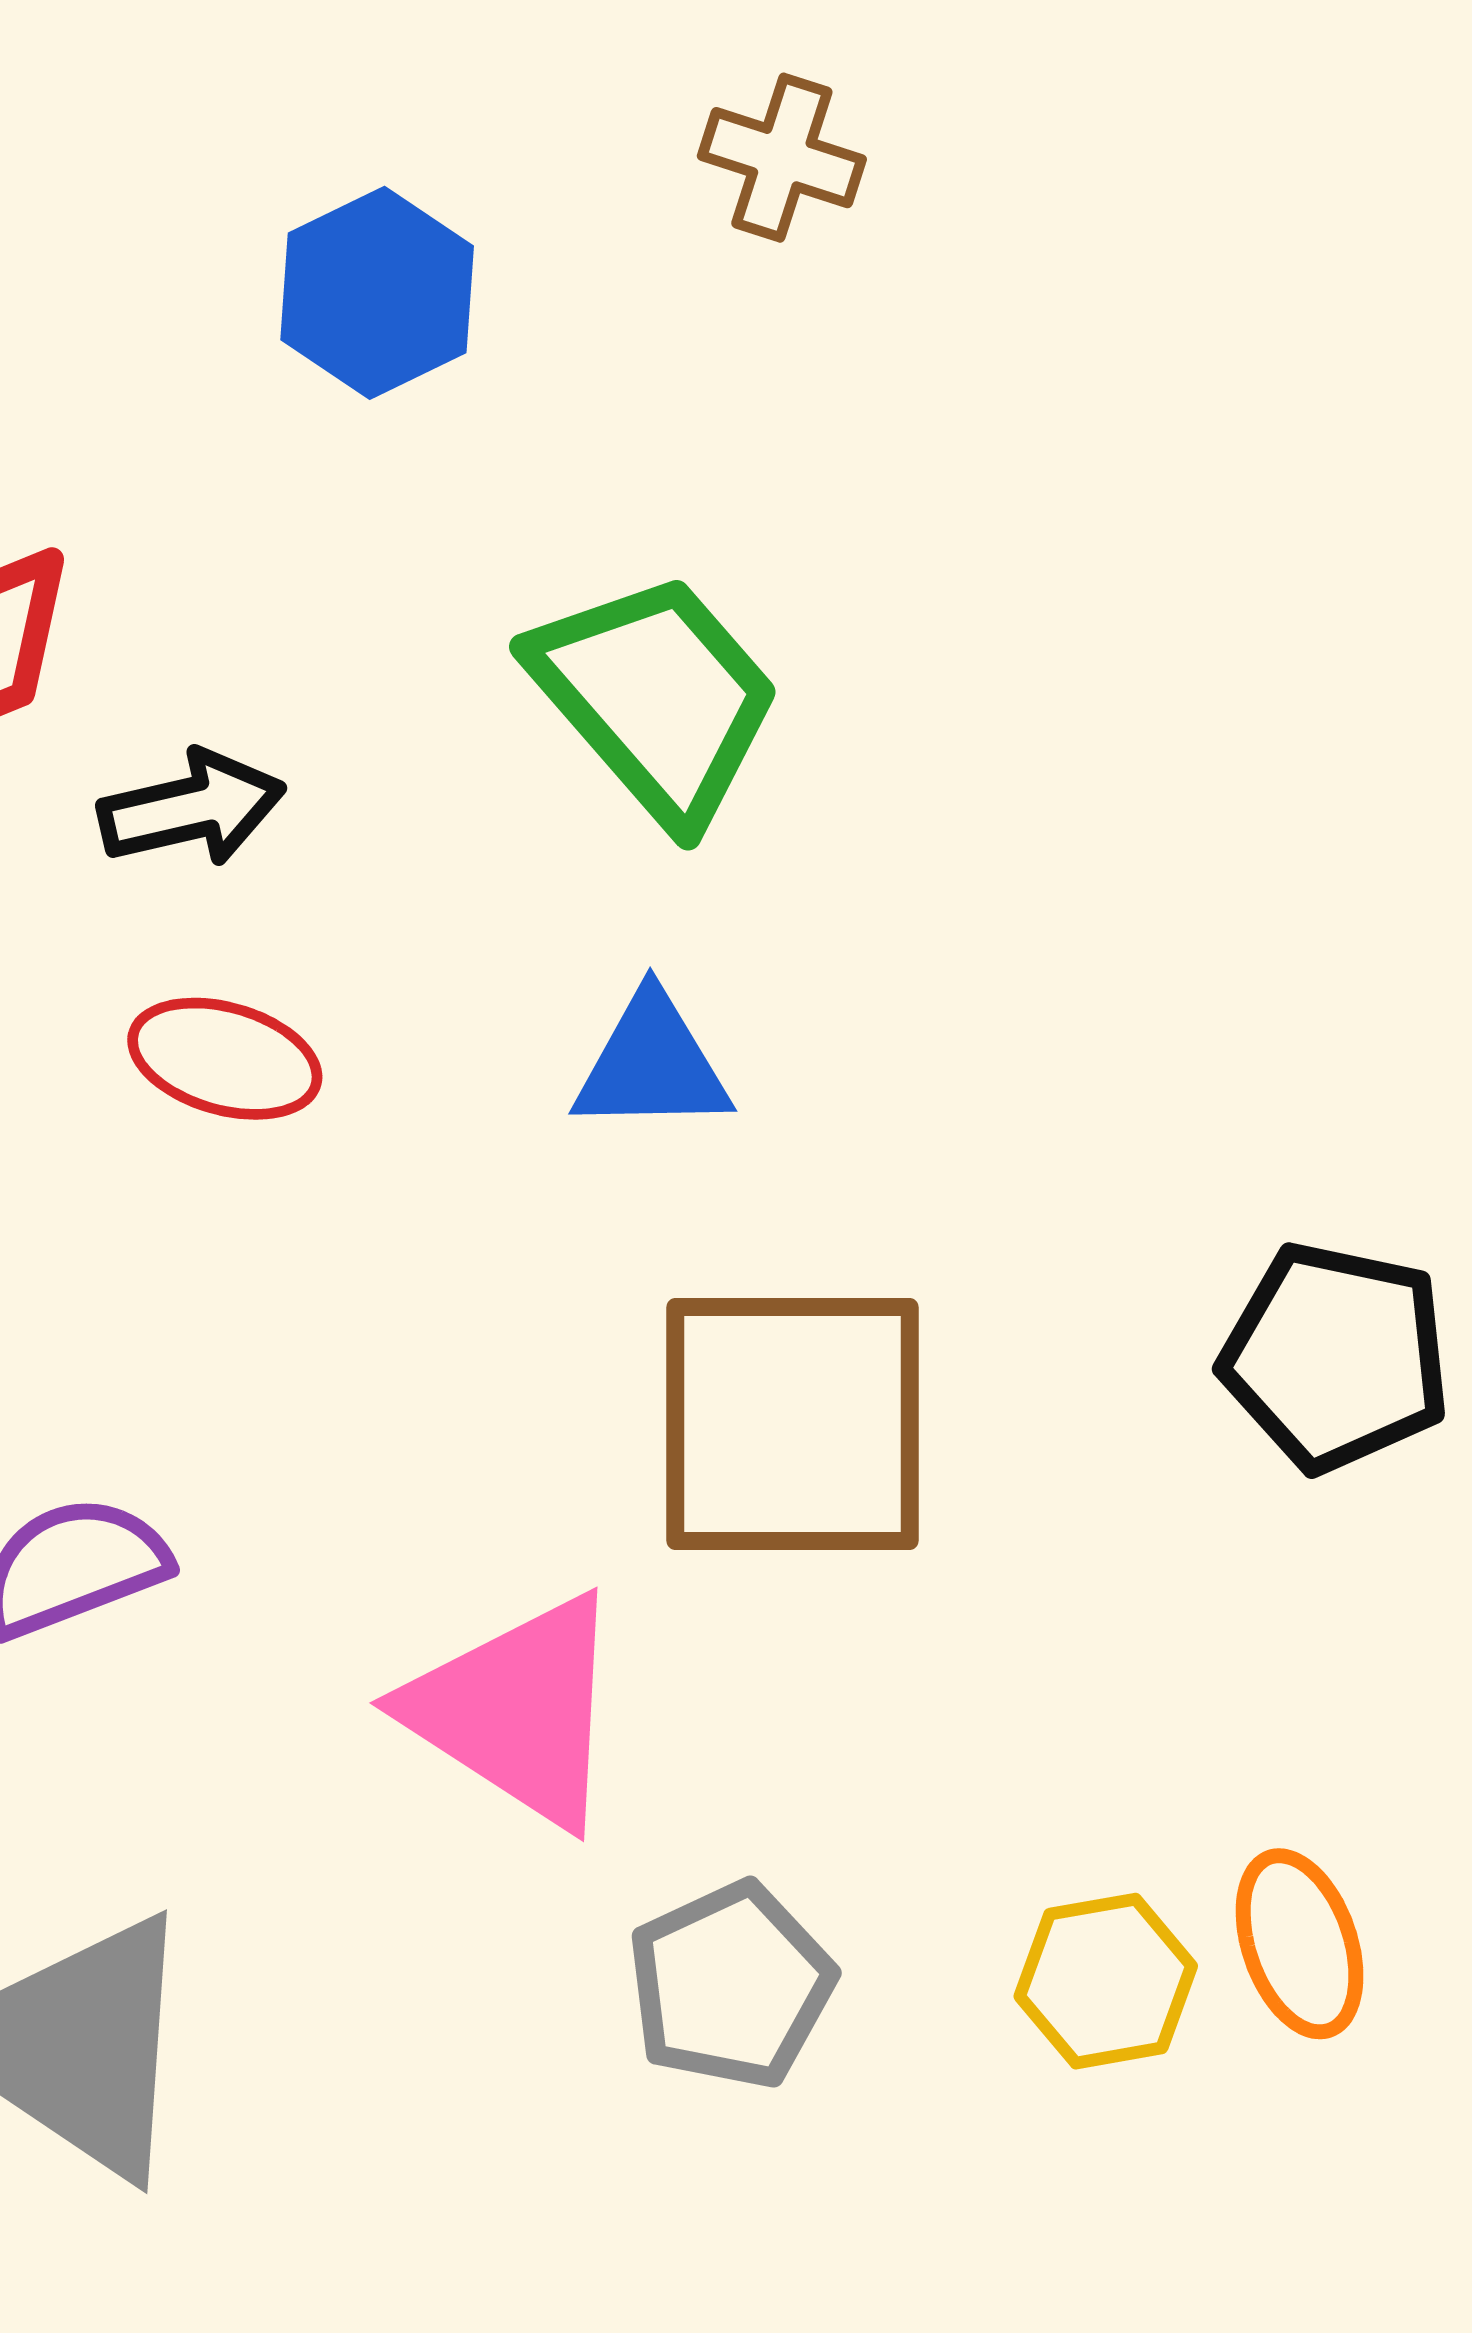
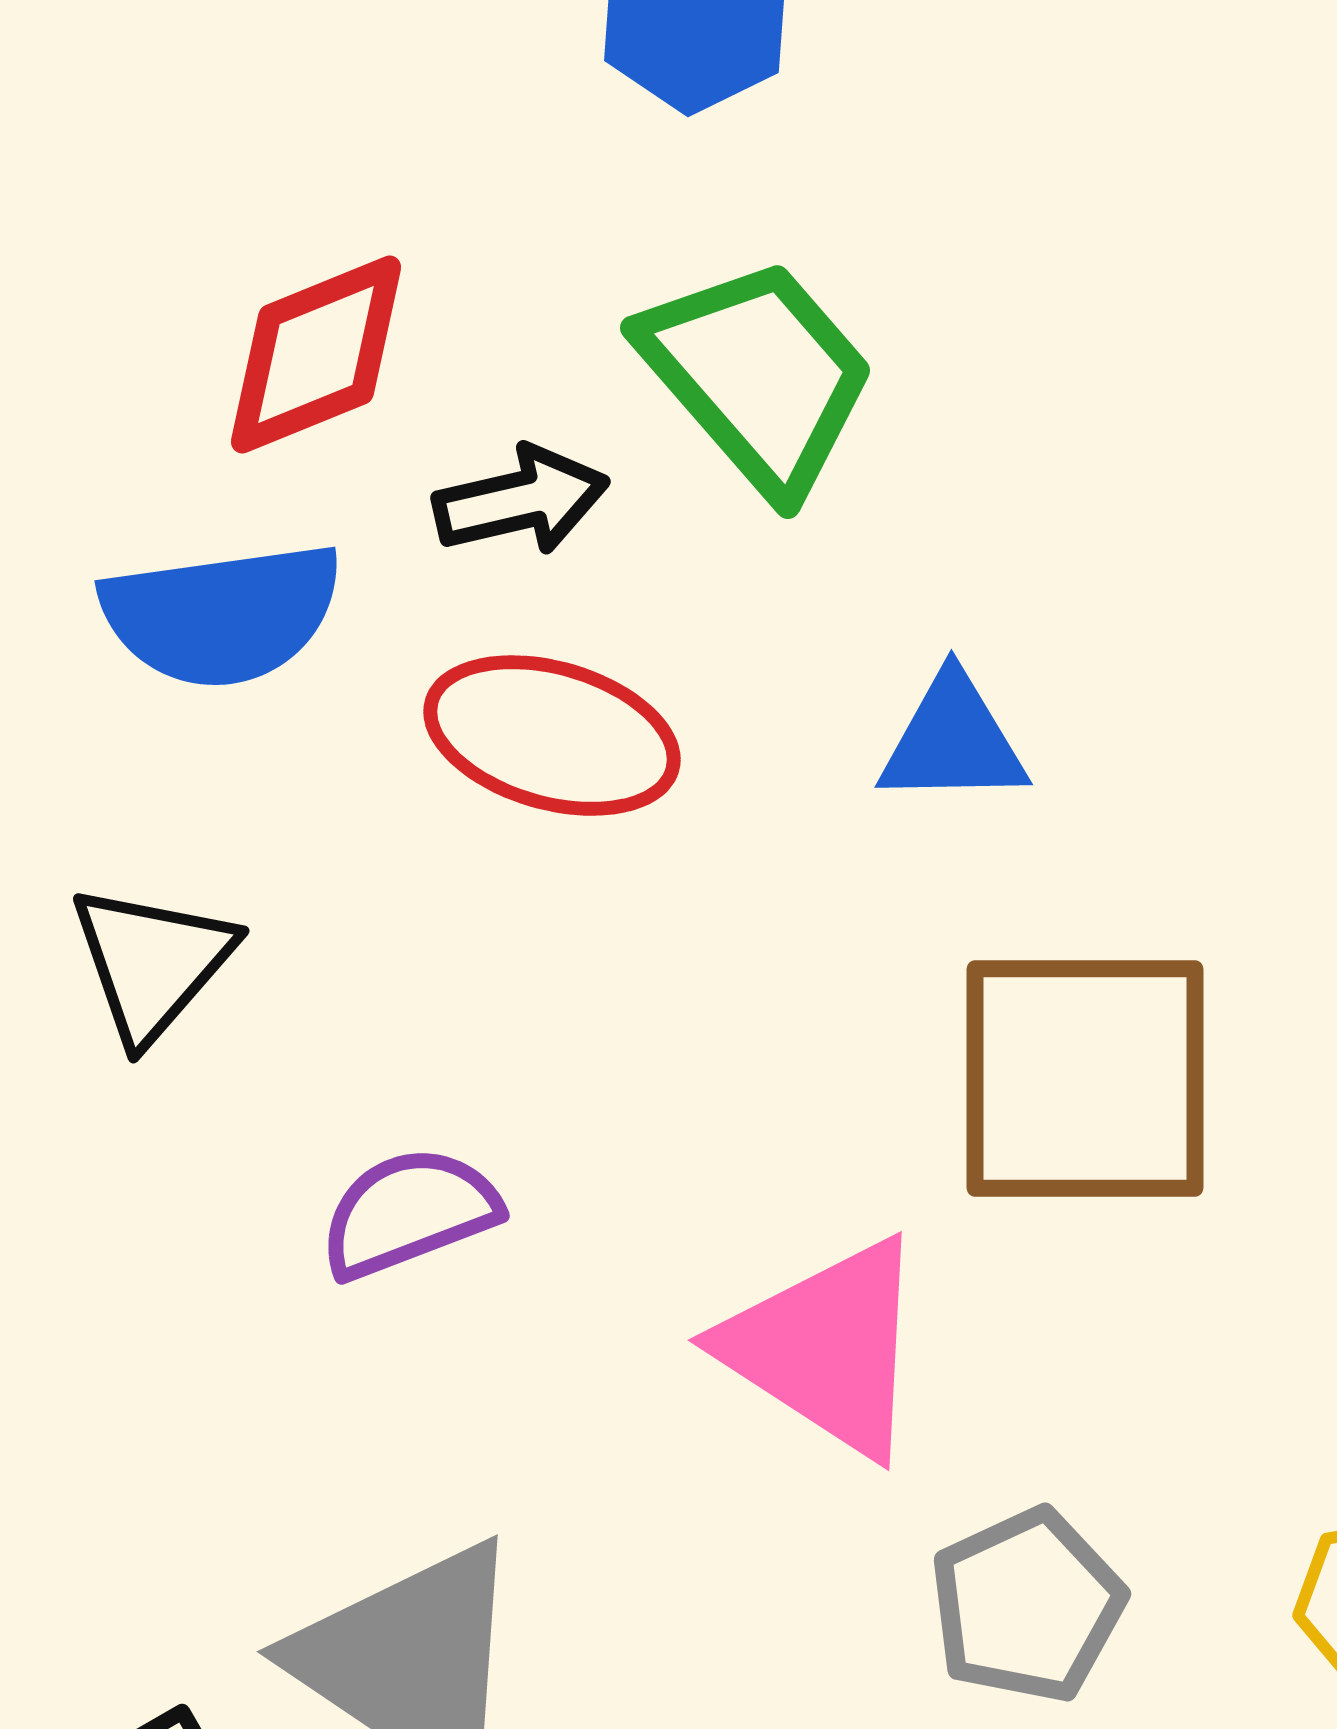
green trapezoid: (656, 698) -> (758, 376), moved
red ellipse: (225, 1059) -> (552, 736), size x1.4

